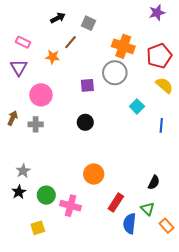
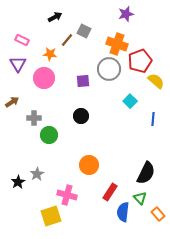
purple star: (157, 13) -> (126, 14), moved
gray square: (88, 23) -> (84, 31), moved
red pentagon: (159, 56) -> (140, 61), moved
pink circle: (41, 95) -> (44, 78), moved
brown arrow: (12, 118) -> (12, 102), moved, turned 32
gray star: (23, 171) -> (37, 174), moved
black semicircle: (154, 182) -> (146, 173), size x1.6
green circle: (46, 195) -> (49, 135), moved
yellow square: (38, 228) -> (51, 216), moved, size x1.5

